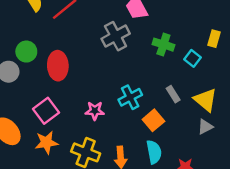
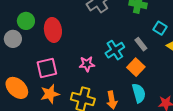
cyan square: (193, 58) -> (160, 28), moved
gray rectangle: (173, 94) -> (141, 44), moved
pink square: (46, 111) -> (47, 68), turned 30

